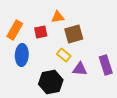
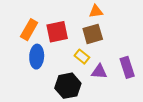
orange triangle: (58, 17) -> (96, 11), moved
red square: (41, 32) -> (57, 32), size x1.5

